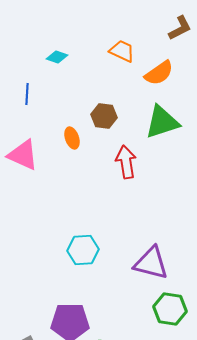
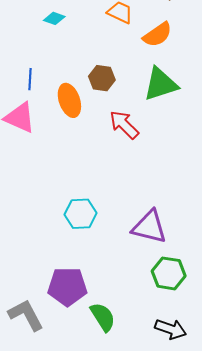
blue line: (27, 94) -> (30, 79), moved
orange ellipse: (72, 138) -> (69, 100), size x1.5
red arrow: (126, 162) -> (124, 125), turned -36

